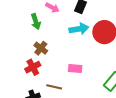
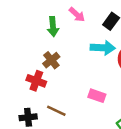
red cross: (33, 67) -> (36, 81), turned 35
pink rectangle: (75, 68) -> (97, 96), moved

